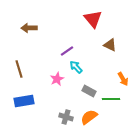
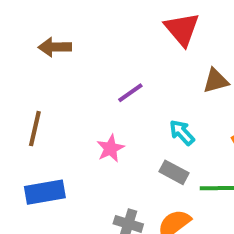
brown triangle: (110, 45) -> (216, 81), turned -40
cyan arrow: (76, 67) -> (182, 133), moved
brown line: (19, 69) -> (35, 129), turned 30

